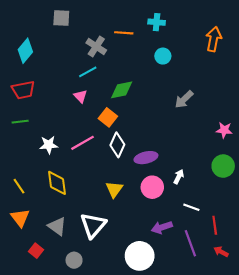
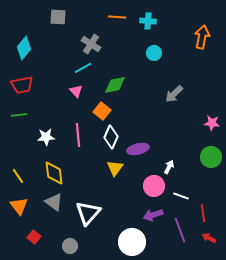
orange line: (124, 33) -> (117, 17), moved
pink line: (82, 143) -> (78, 135), turned -65
pink circle: (152, 187) -> (154, 186), moved
yellow triangle: (114, 189) -> (115, 168), moved
gray triangle: (57, 226) -> (54, 202), moved

